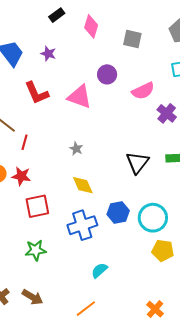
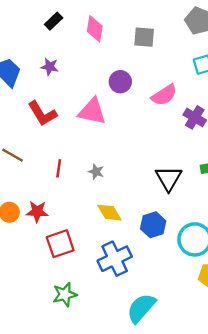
red line: (24, 142) -> (59, 168), moved
blue hexagon: (118, 212) -> (153, 225), moved
cyan semicircle: (99, 270) -> (141, 308), size x1.6

